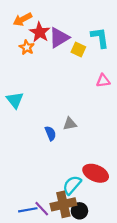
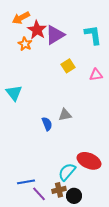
yellow square: (78, 49) -> (68, 66), moved, turned 32
brown cross: (63, 204) -> (59, 190), size x0.6
blue line: (28, 210) -> (26, 182), moved

